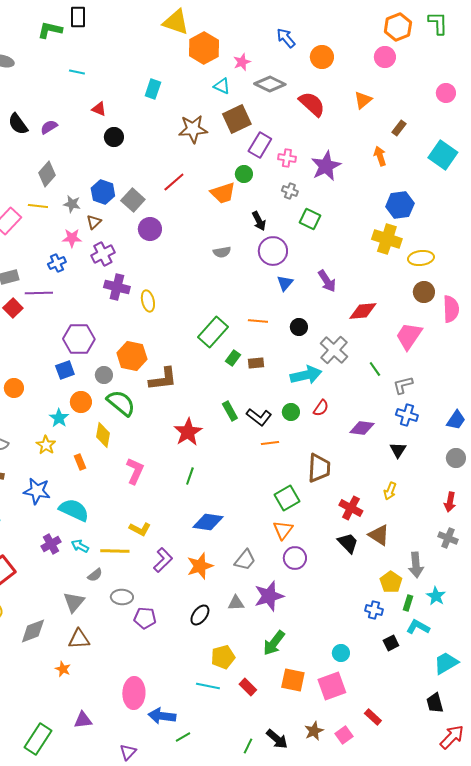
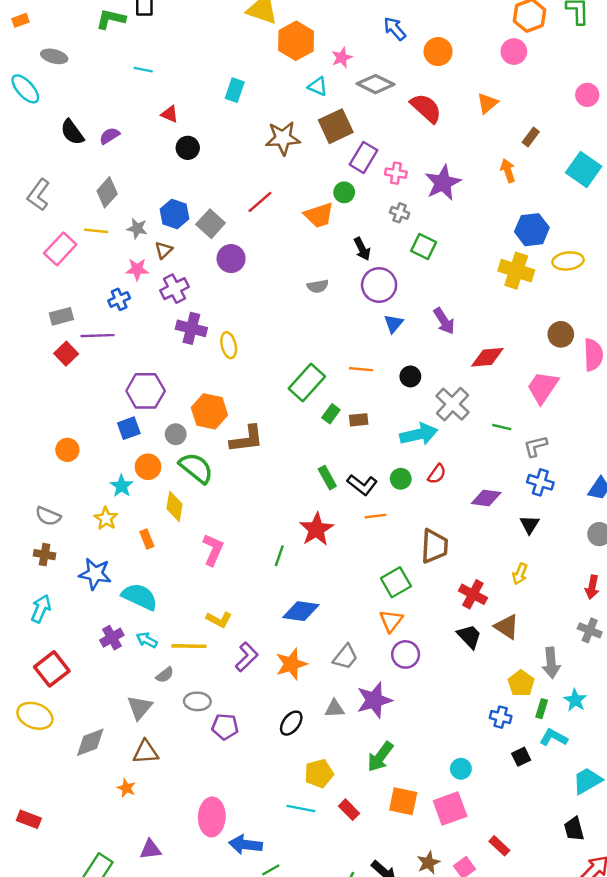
yellow ellipse: (421, 258) -> (568, 261), moved
green line: (375, 369) -> (502, 427), turned -42
red star: (188, 432) -> (316, 529), moved

